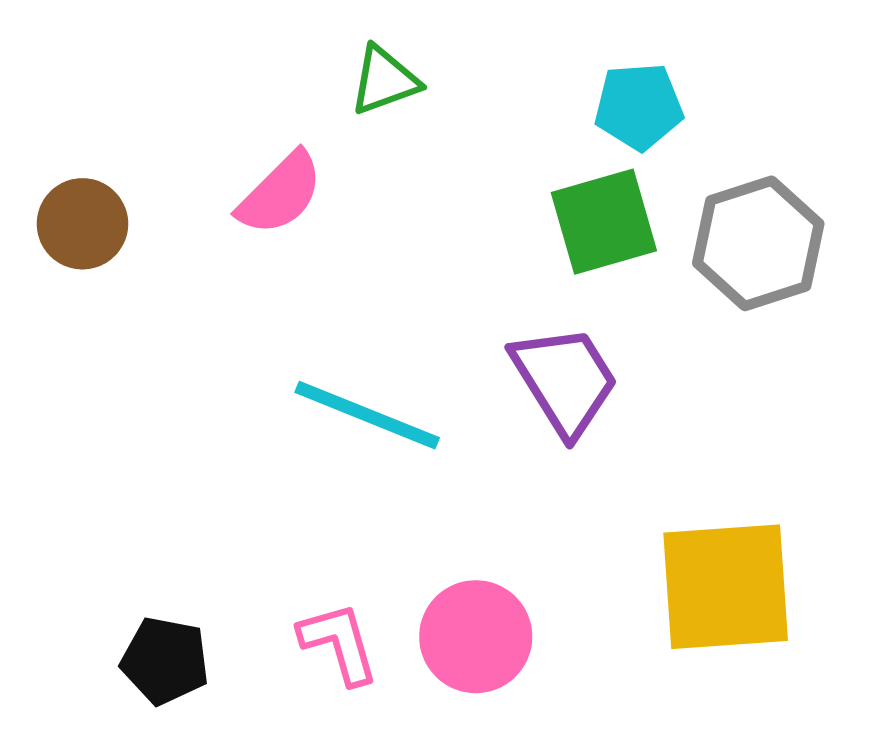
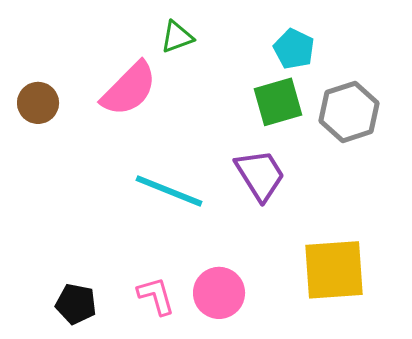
cyan pentagon: (639, 106) -> (294, 49), turned 30
pink semicircle: (280, 193) -> (129, 89), size x1.4

